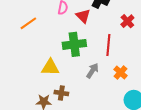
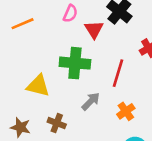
brown cross: (61, 93) -> (57, 123), moved

